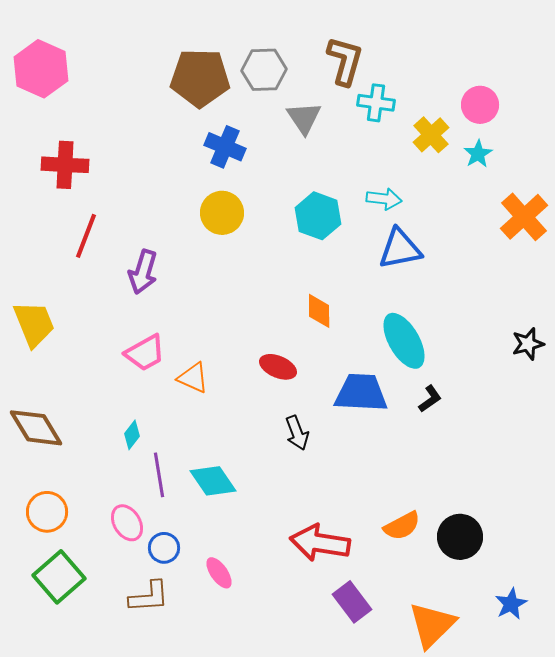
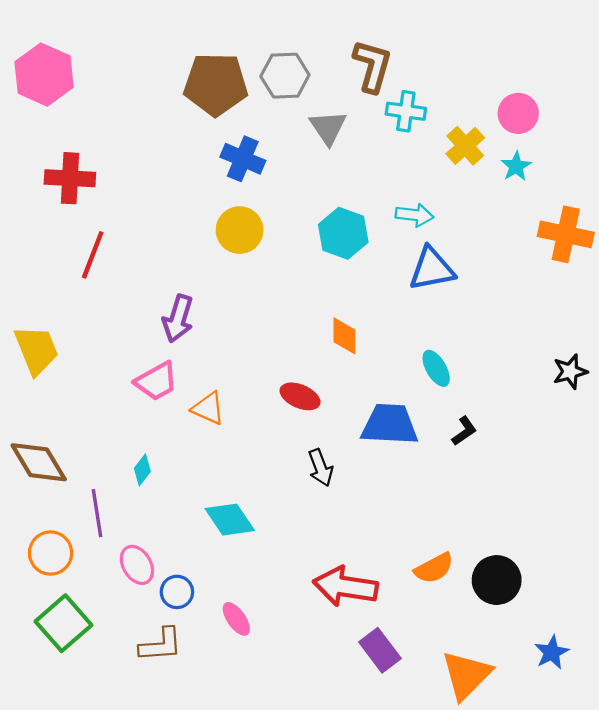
orange cross: (524, 217) -> (566, 234), turned -36
purple arrow: (143, 272) -> (178, 319), moved
cyan ellipse: (404, 341) -> (436, 368), size x0.6
purple line: (159, 475) -> (97, 513), moved

